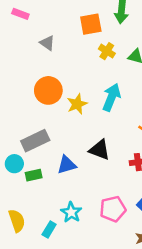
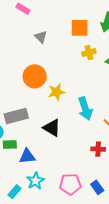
yellow cross: (107, 51) -> (89, 53), turned 32
cyan arrow: (111, 97) -> (85, 109), moved, turned 130
black triangle: (100, 150) -> (52, 128), moved
blue triangle: (67, 165) -> (27, 156), moved

